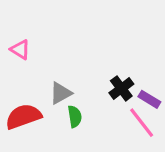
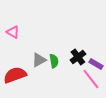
green semicircle: (75, 116) -> (54, 61), moved

